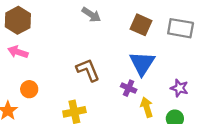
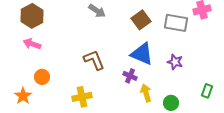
brown square: (141, 25) -> (141, 20), turned 30
blue triangle: (142, 63) -> (142, 54), turned -40
purple star: (179, 88) -> (175, 62), moved

